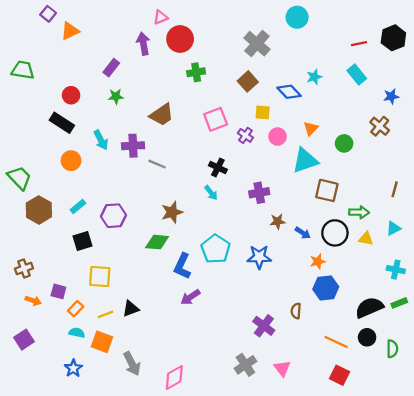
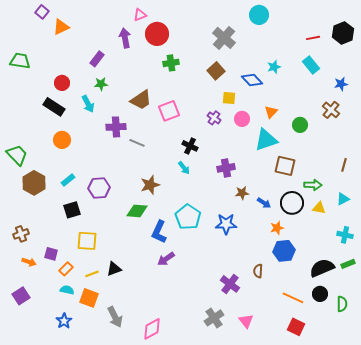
pink square: (216, 119) -> (169, 111), moved
cyan arrow: (101, 140) -> (88, 104), moved

